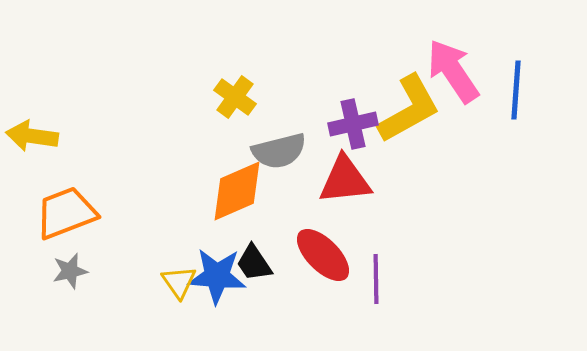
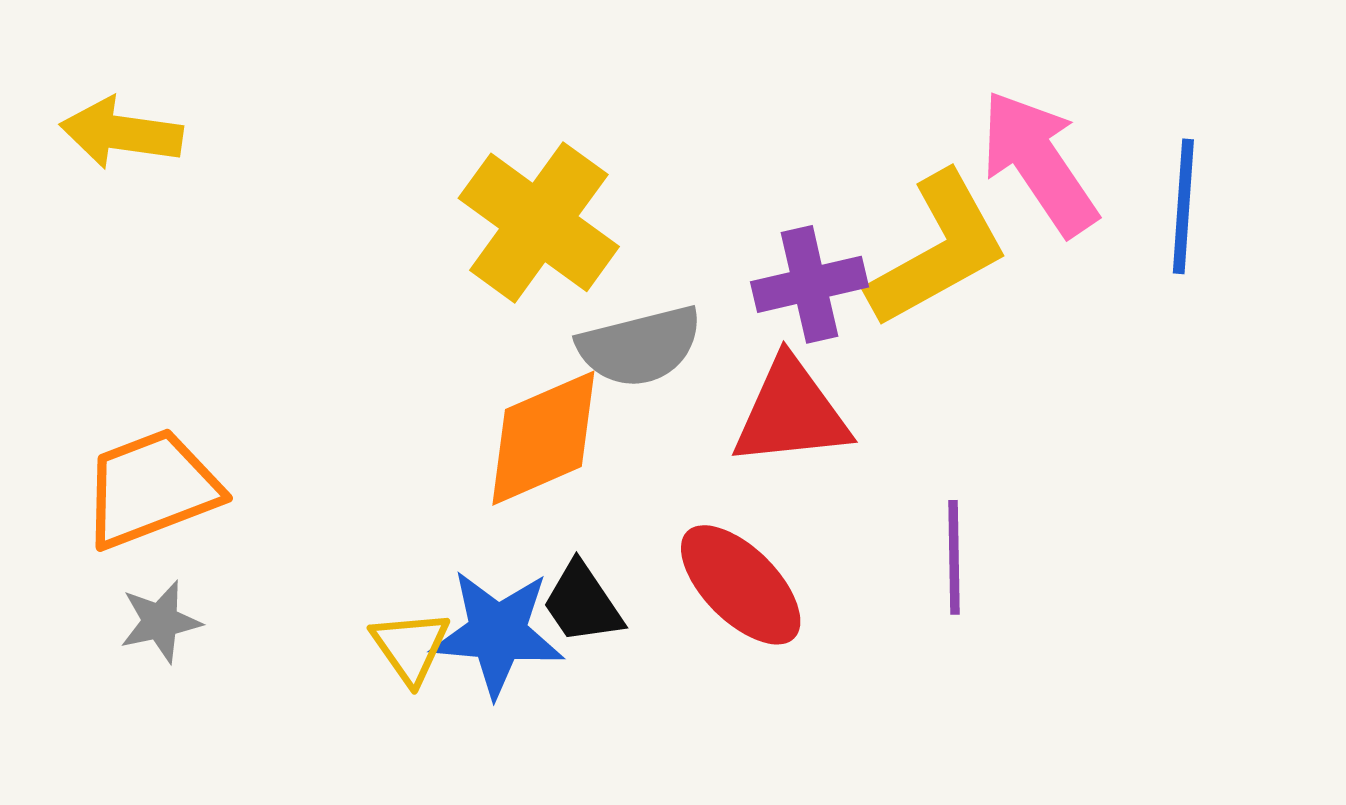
yellow cross: (235, 97) -> (539, 222), size x1.6
yellow arrow: (32, 136) -> (121, 133), moved
purple line: (376, 279) -> (954, 557), moved

